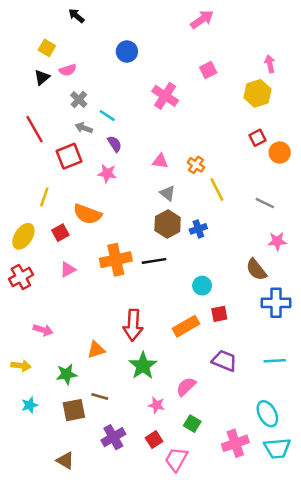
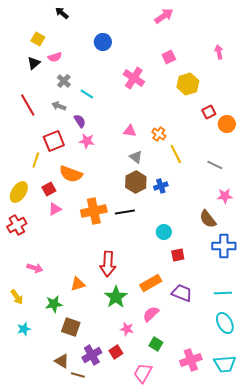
yellow hexagon: (257, 93) -> (188, 84), moved
gray arrow: (84, 128) -> (59, 106), moved
purple semicircle: (115, 144) -> (80, 121), moved
red square: (69, 156) -> (54, 141), moved
pink triangle: (68, 270) -> (55, 209), moved
orange rectangle: (186, 326) -> (151, 283), moved
yellow arrow: (21, 366) -> (17, 297), turned 49
brown line: (100, 396) -> (78, 375), moved
brown square: (74, 410) -> (71, 327), moved, turned 30
cyan ellipse: (267, 414) -> (225, 323), moved
red square: (154, 440) -> (116, 352), moved
brown triangle: (65, 461) -> (62, 361), moved

